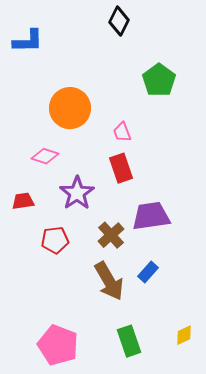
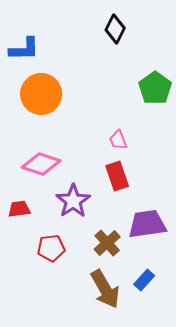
orange circle: (70, 108) -> (41, 94), moved
pink diamond: (45, 156) -> (41, 164), size x1.4

